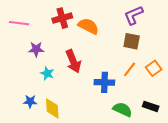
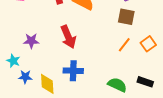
purple star: (36, 49) -> (31, 41), moved
cyan star: (47, 73) -> (13, 61), moved
blue cross: (104, 82) -> (73, 71), moved

